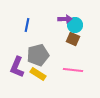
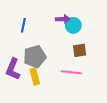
brown square: (73, 39) -> (80, 50), moved, turned -32
yellow rectangle: (38, 74) -> (35, 76), turned 42

